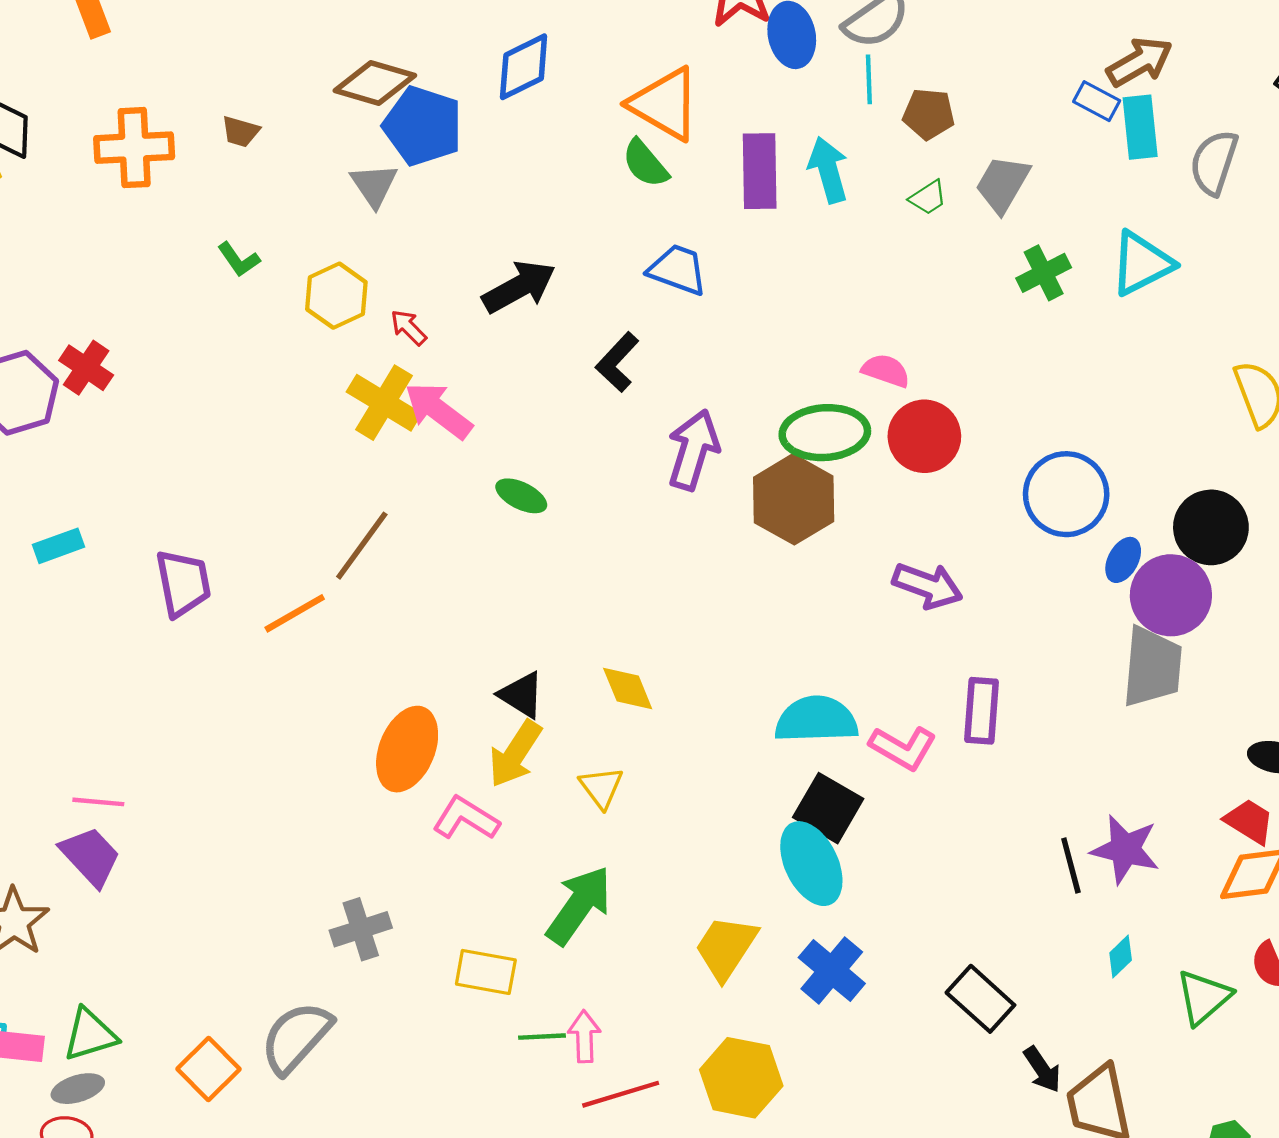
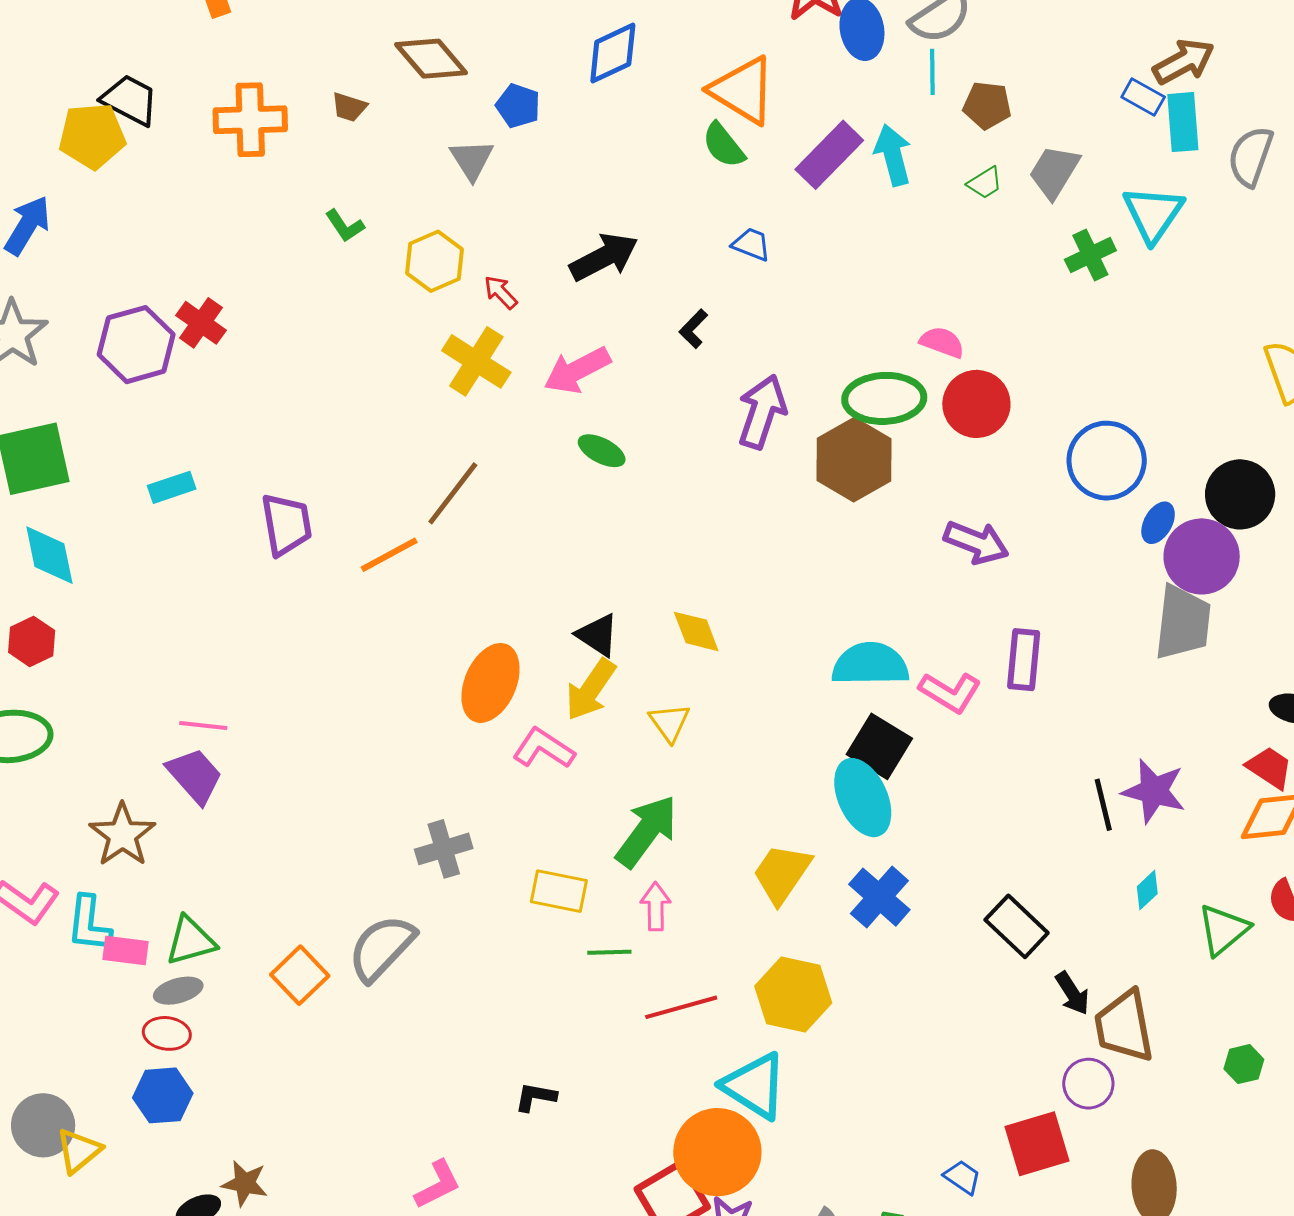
brown diamond: (375, 83) -> (431, 59), moved, turned 32
blue pentagon: (423, 126) -> (518, 106), size x0.6
purple rectangle: (760, 171) -> (829, 155), turned 44
cyan triangle: (1142, 263) -> (1153, 214), moved, turned -30
blue trapezoid: (678, 270) -> (751, 244), size x0.7
black L-shape: (617, 362) -> (693, 329), size x0.7
pink arrow: (438, 411) -> (577, 370), moved, turned -66
pink arrow: (584, 1036) -> (656, 906), moved

